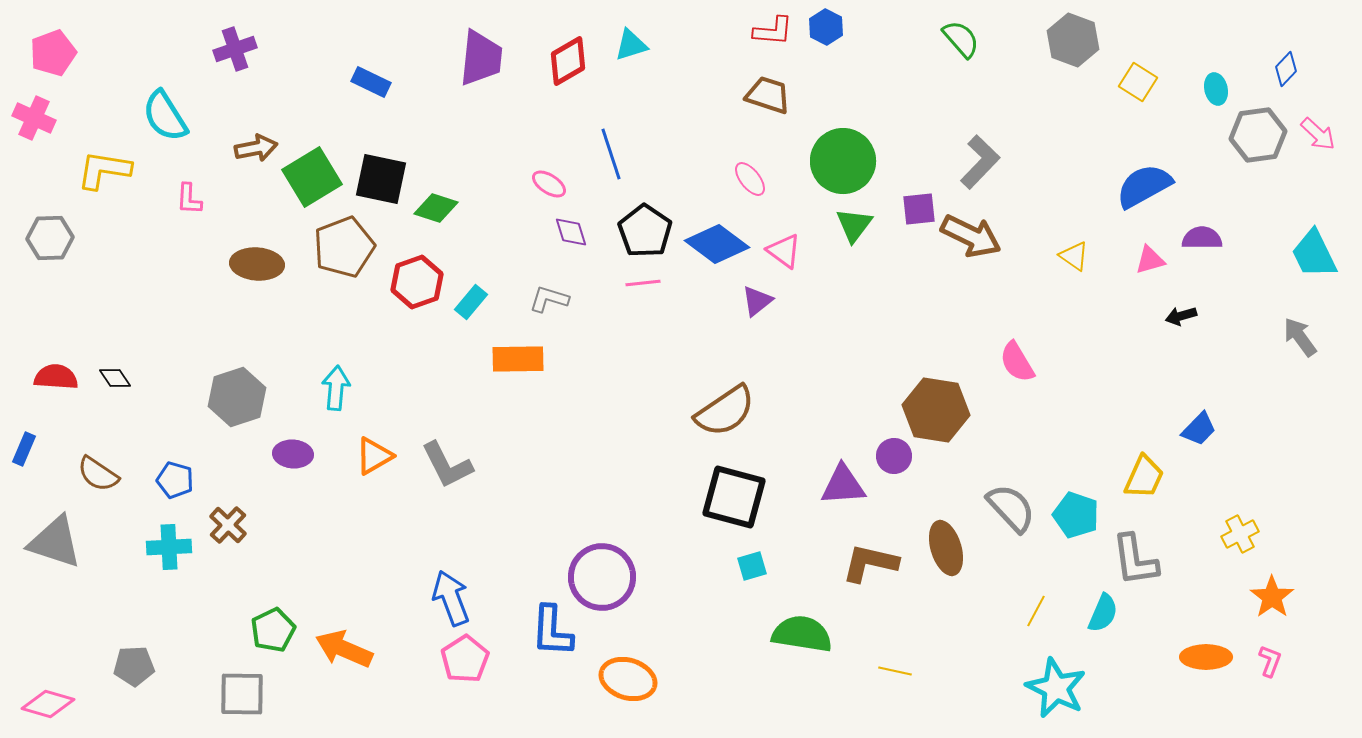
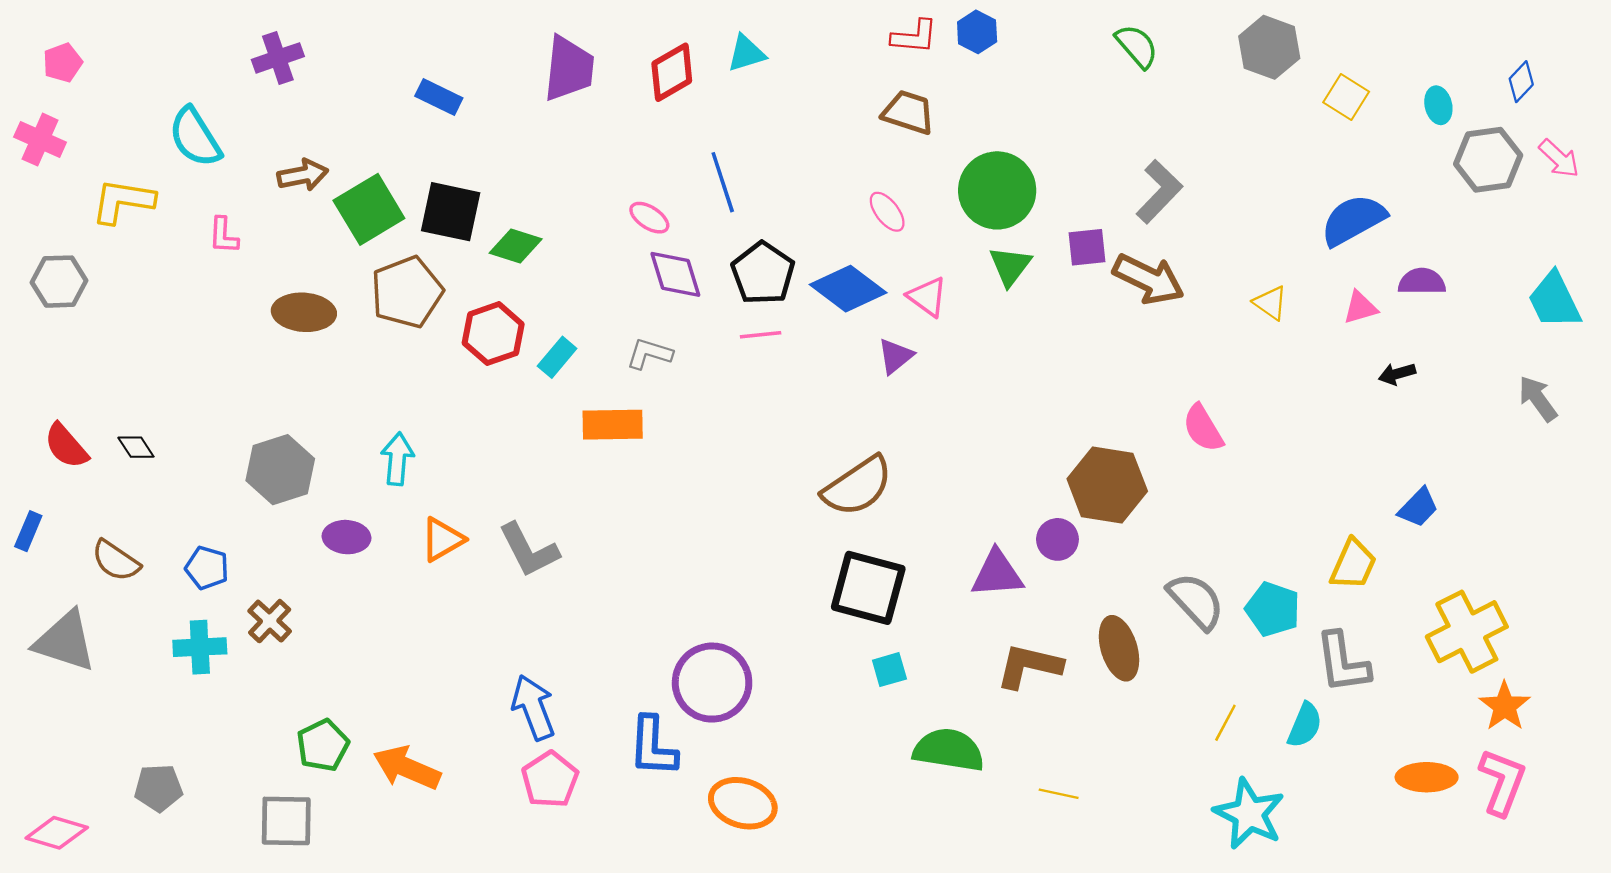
pink pentagon: (53, 53) -> (63, 63), size x0.7
purple diamond: (571, 232) -> (675, 274), size x1.4
red semicircle: (56, 377) -> (66, 446), turned -135
yellow cross: (1240, 534) -> (1467, 632), size x1.8
pink L-shape: (1270, 661) -> (1502, 782), size x1.8

